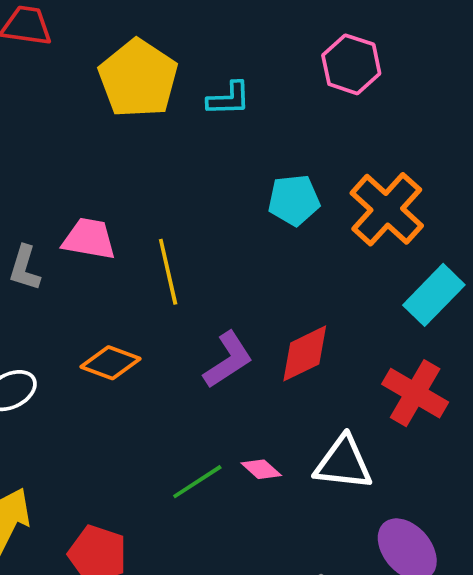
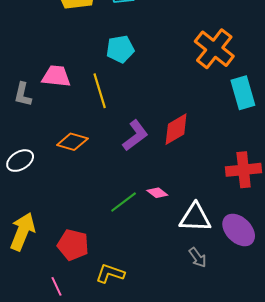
cyan pentagon: (294, 200) -> (120, 49), moved
cyan rectangle: (434, 295) -> (243, 93), turned -56
red cross: (415, 393) -> (244, 170), moved, turned -32
white triangle: (343, 463) -> (195, 217), moved

